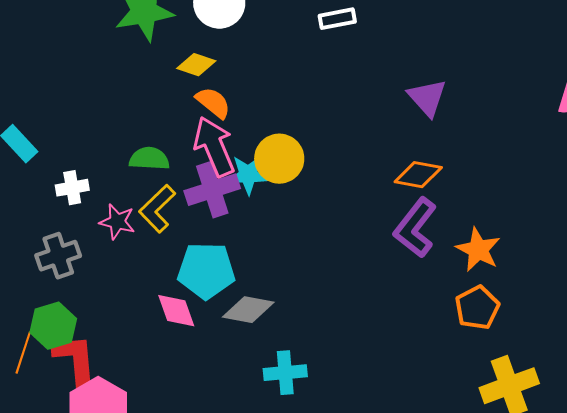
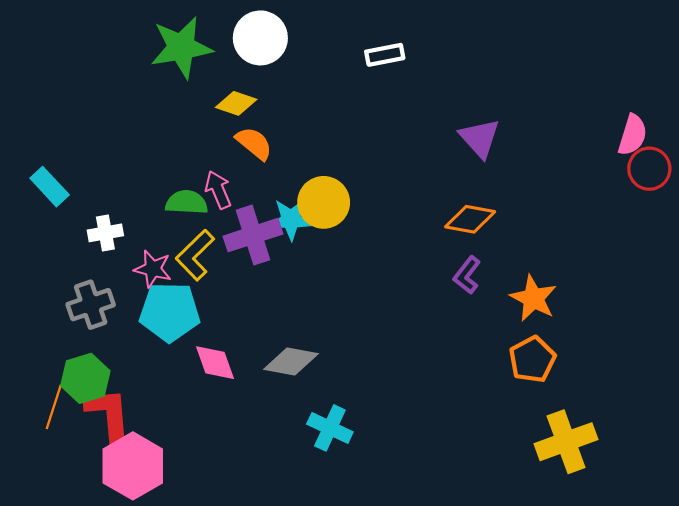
pink arrow: (214, 147) -> (218, 190), moved, size x0.6
purple L-shape: (415, 228) -> (467, 275), size x0.6
cyan pentagon: (206, 271) -> (170, 312), moved
cyan cross: (285, 373) -> (330, 428), turned 30

